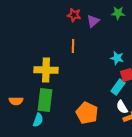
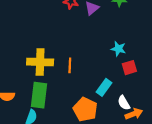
orange line: (73, 46) -> (70, 65), moved
cyan rectangle: (118, 87) -> (104, 87), moved

